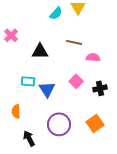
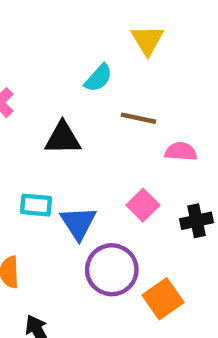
cyan semicircle: (56, 13) -> (98, 78), moved
orange square: (95, 123) -> (163, 299), moved
purple circle: (59, 124) -> (112, 270), moved

